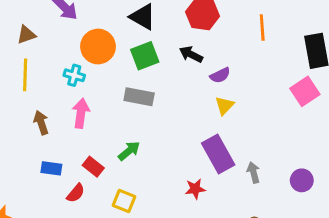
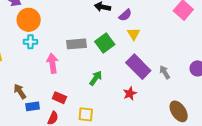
orange circle: (98, 47) -> (29, 20), moved
green square: (145, 56) -> (105, 43), moved
pink arrow: (81, 113) -> (52, 63), moved
brown arrow: (41, 123) -> (20, 91), moved
green arrow: (129, 151) -> (96, 78), moved

